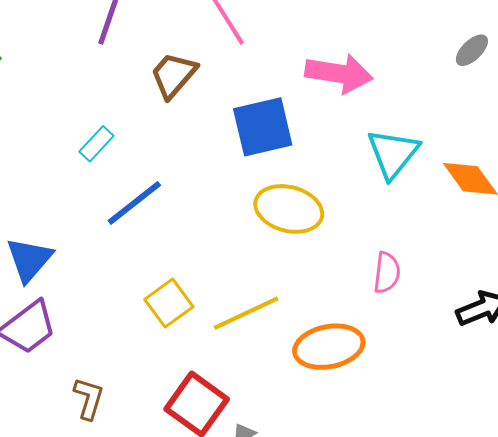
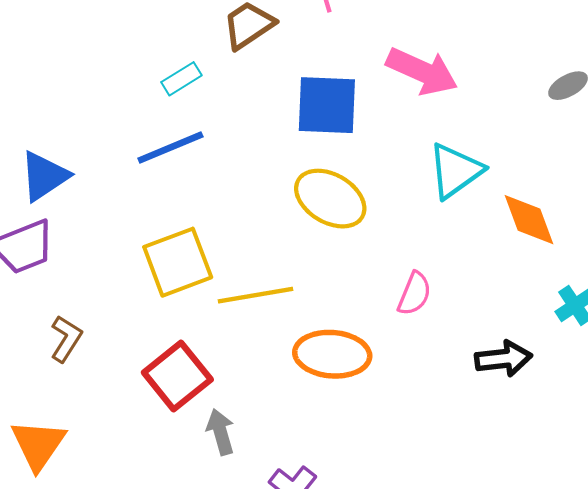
cyan rectangle: (96, 144) -> (181, 79), moved
yellow square: (169, 303) -> (178, 262), size x1.4

